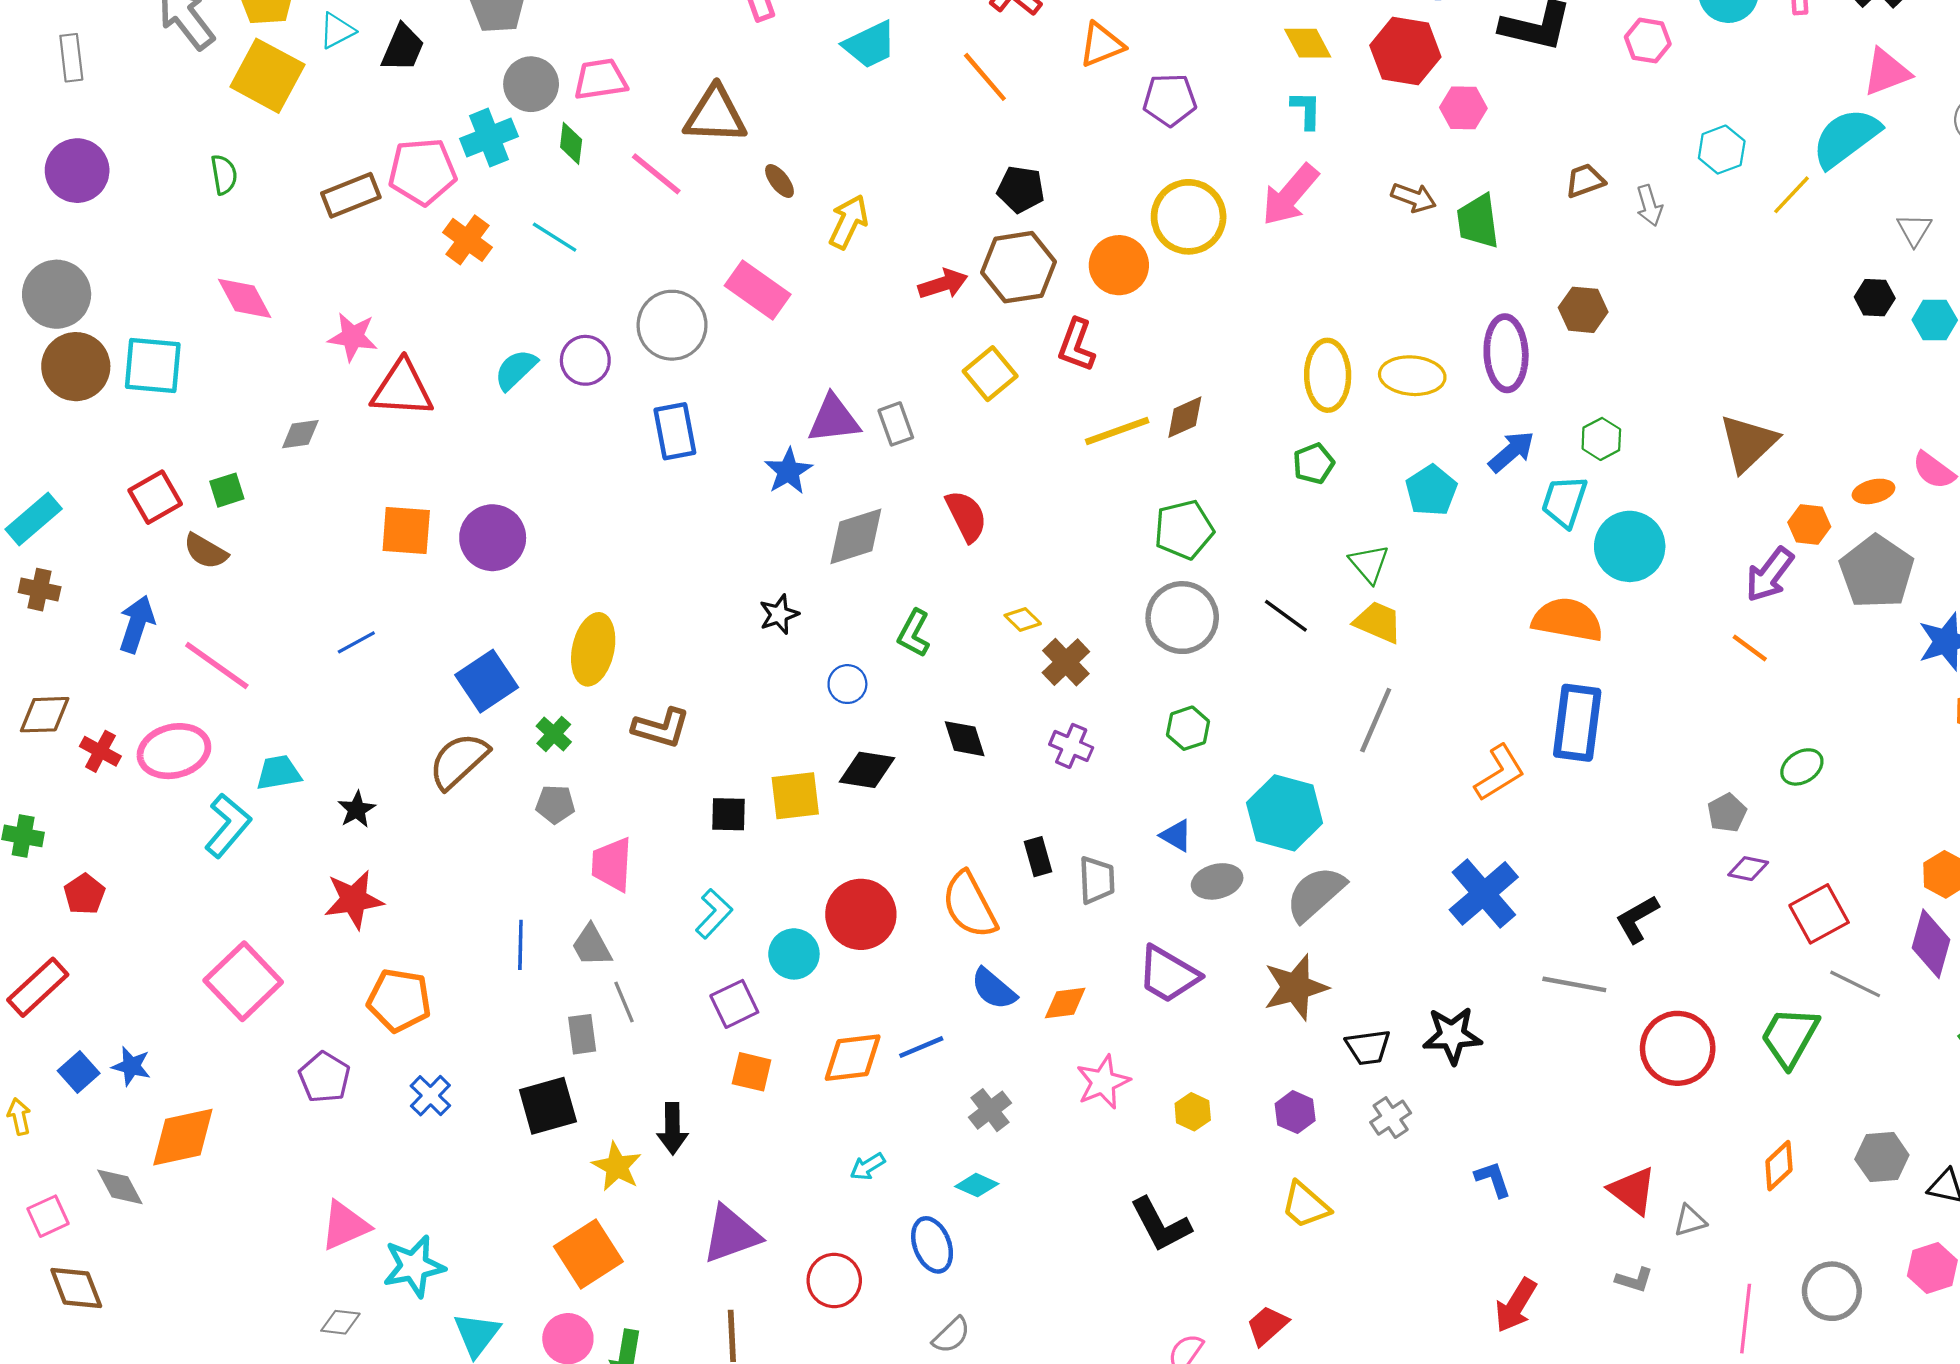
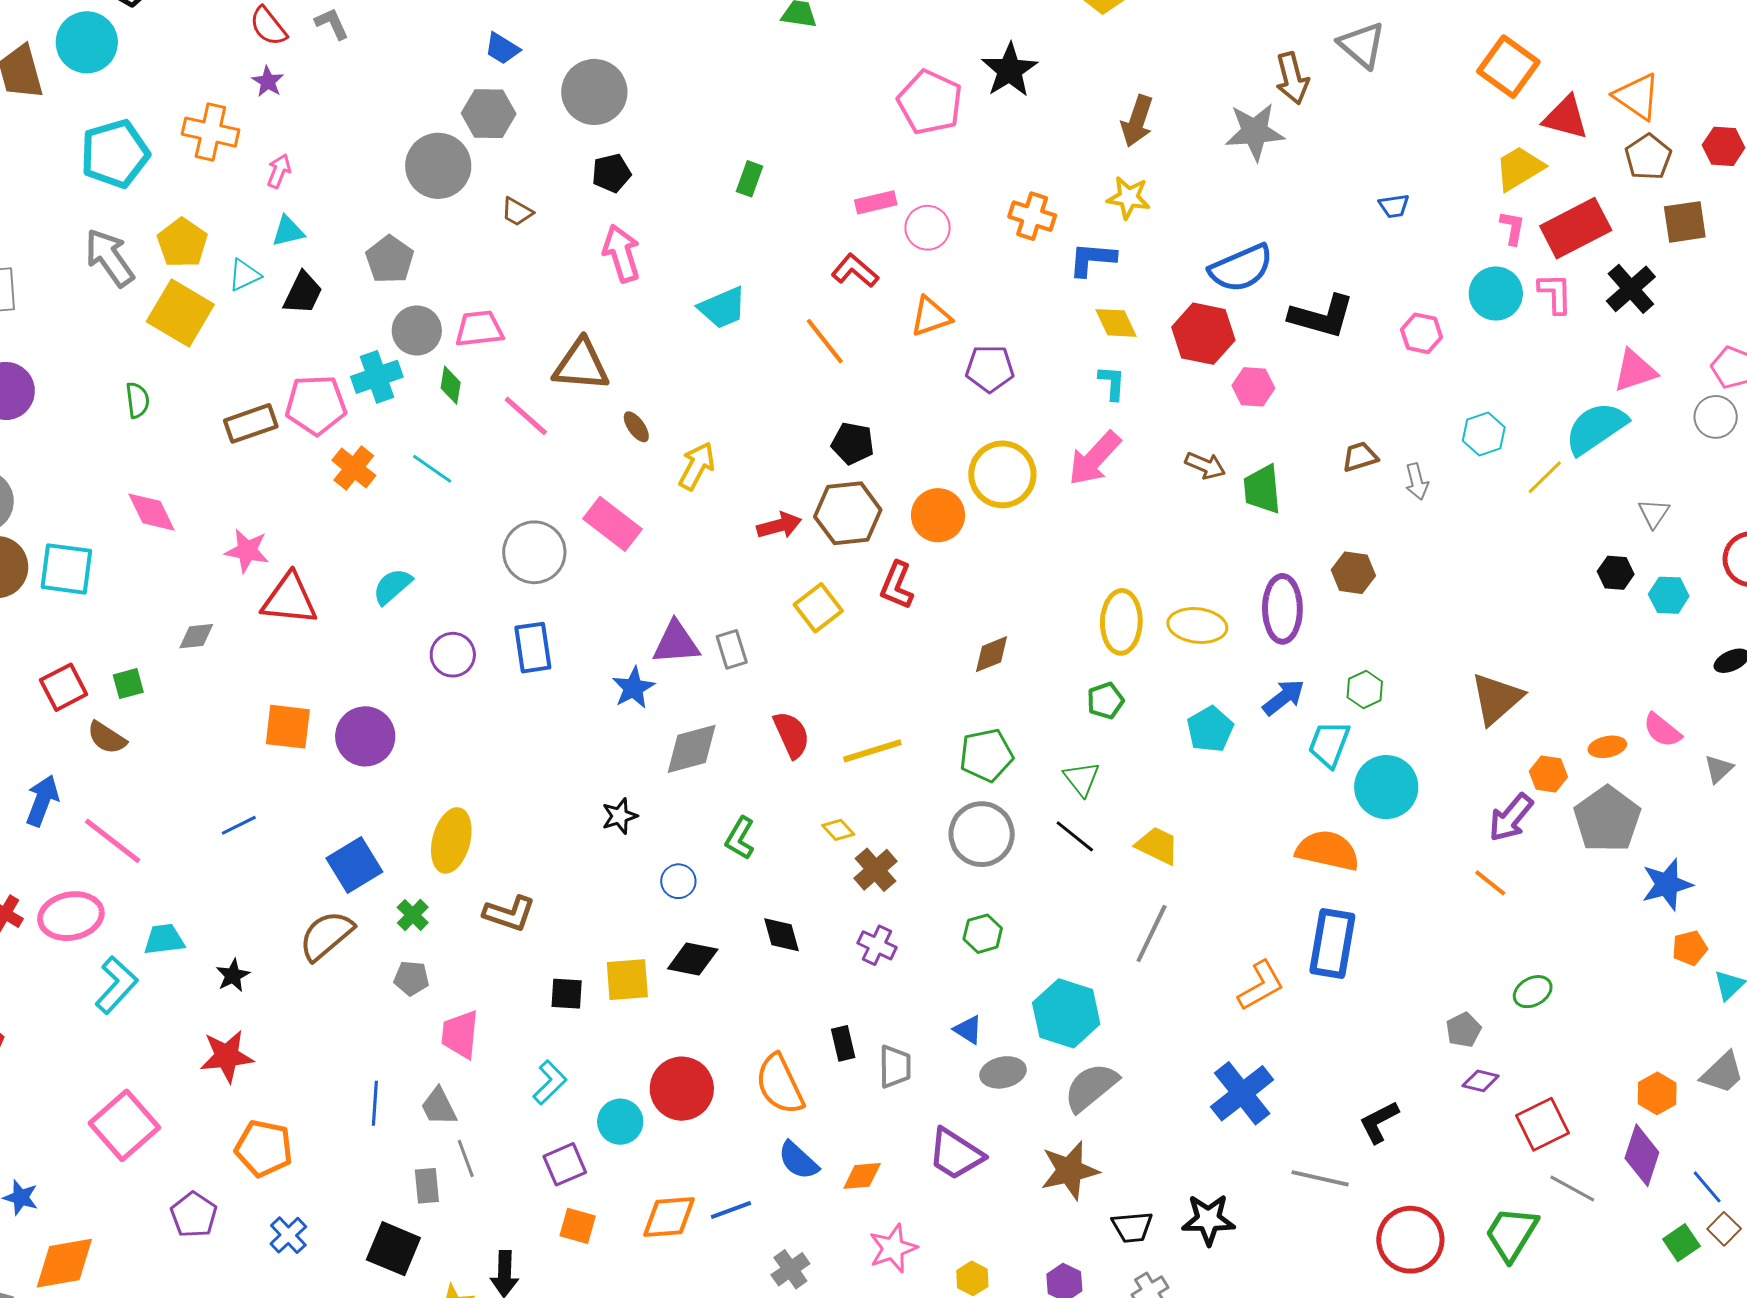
purple circle: (585, 360) -> (453, 655), moved
yellow line: (1117, 431) -> (872, 751), moved
green triangle: (1369, 564) -> (1082, 779), moved
black square: (548, 1106) -> (393, 1249), turned 36

